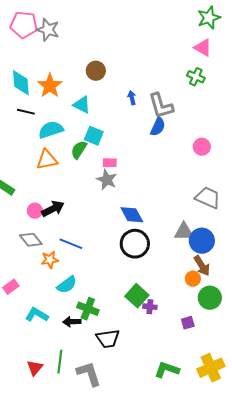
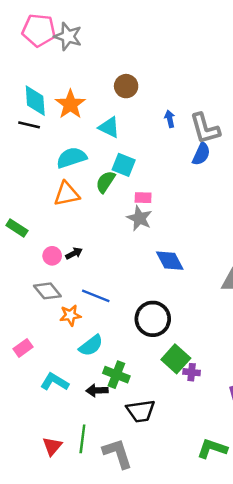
black line: (26, 112) -> (29, 125), moved
black arrow: (53, 209) -> (74, 253), size x0.6
black circle: (135, 244) -> (153, 319), moved

